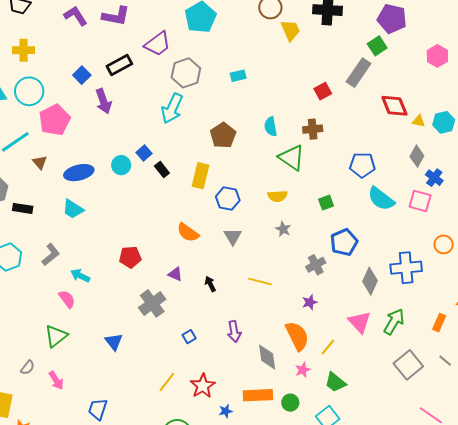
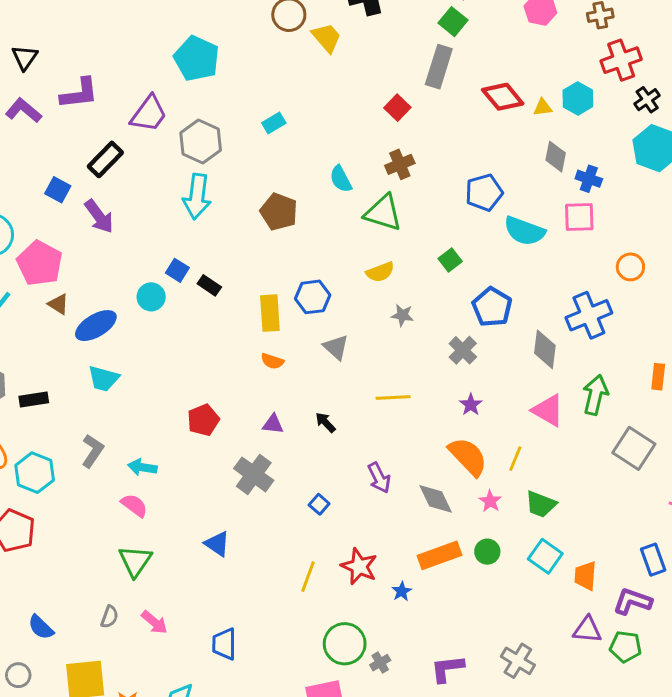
brown triangle: (40, 162) -> (58, 304), moved
yellow rectangle: (200, 176) -> (270, 313), moved
orange semicircle: (188, 233) -> (272, 361), size x0.7

